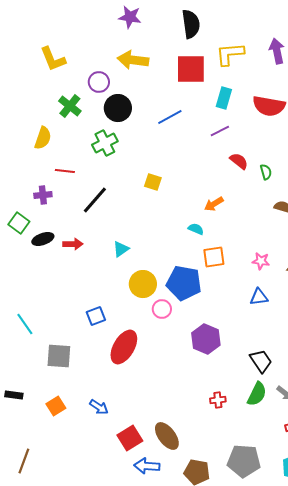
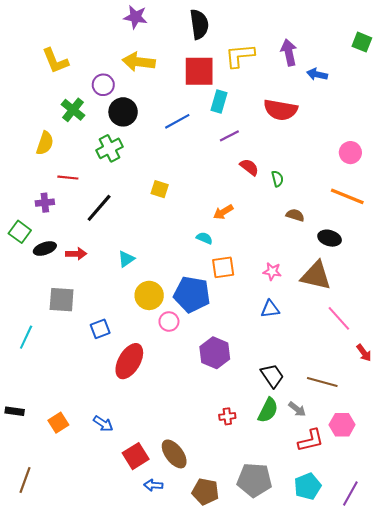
cyan rectangle: (224, 98) -> (219, 101), moved
cyan line: (25, 324) -> (26, 337), turned 60
gray square: (59, 356) -> (62, 300), moved
blue arrow: (147, 466) -> (153, 485), size x0.7

